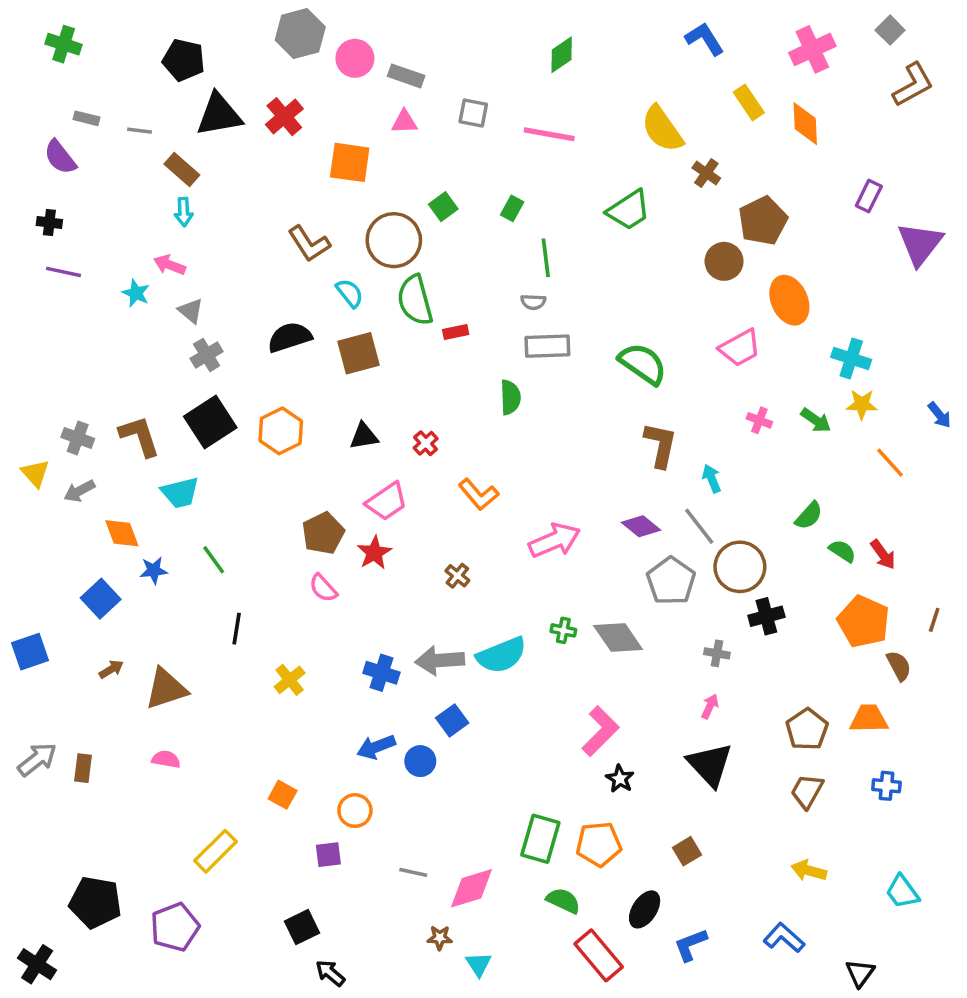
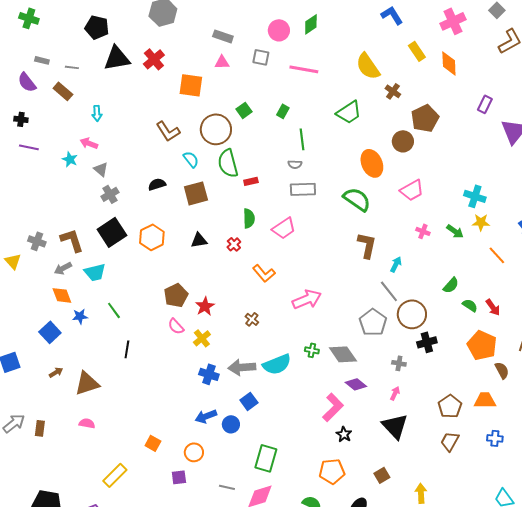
pink circle: (355, 58) -> (279, 30), moved
brown rectangle: (182, 170) -> (63, 91), moved
orange ellipse: (789, 300) -> (372, 163), moved
black semicircle: (290, 337) -> (157, 184), size x0.7
green semicircle: (510, 397) -> (249, 218), moved
cyan arrow: (712, 479) -> (396, 264), turned 49
gray arrow: (79, 491) -> (63, 268), moved
pink trapezoid: (387, 502) -> (284, 228), moved
purple diamond: (641, 526) -> (356, 384), moved
yellow cross: (290, 680) -> (202, 338), moved
green rectangle: (540, 839) -> (266, 458), moved
yellow arrow: (809, 871) -> (421, 493), moved, turned 72

